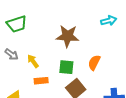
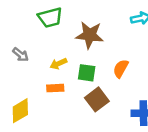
green trapezoid: (17, 24) -> (50, 17), moved
yellow arrow: (33, 61) -> (58, 64), moved, turned -80

